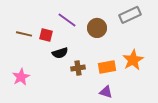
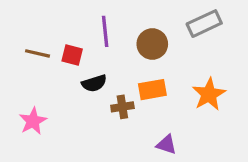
purple line: (67, 20) -> (105, 31), turned 48
orange rectangle: (107, 67) -> (152, 90), moved

